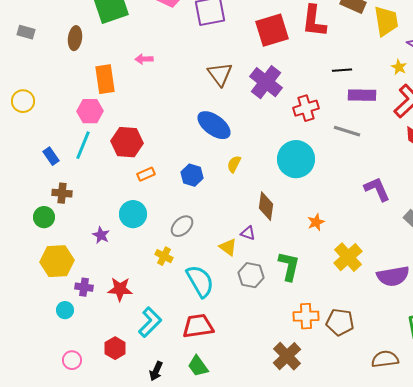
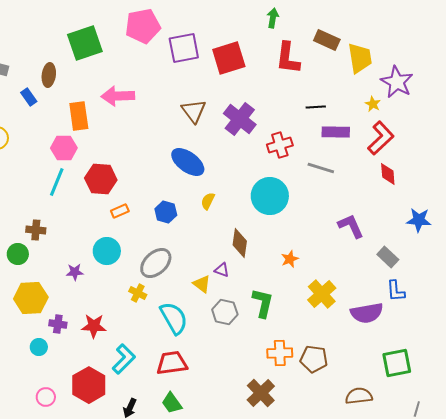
red square: (272, 30) -> (229, 58), moved
pink arrow: (144, 59) -> (118, 96), size x1.8
blue rectangle: (51, 156) -> (29, 97), moved
gray ellipse: (182, 226) -> (156, 263), size x1.4
purple star: (101, 235) -> (75, 272), turned -30
red hexagon: (115, 348) -> (89, 385), size x1.6

